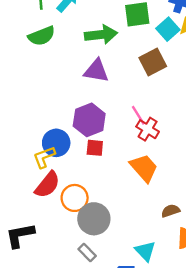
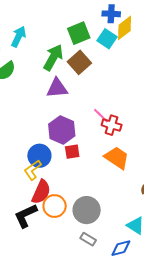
green arrow: (101, 35) -> (53, 57), turned -40
brown square: (153, 62) -> (79, 62), moved
orange circle: (75, 198) -> (55, 206), moved
black L-shape: (20, 235) -> (26, 216), moved

